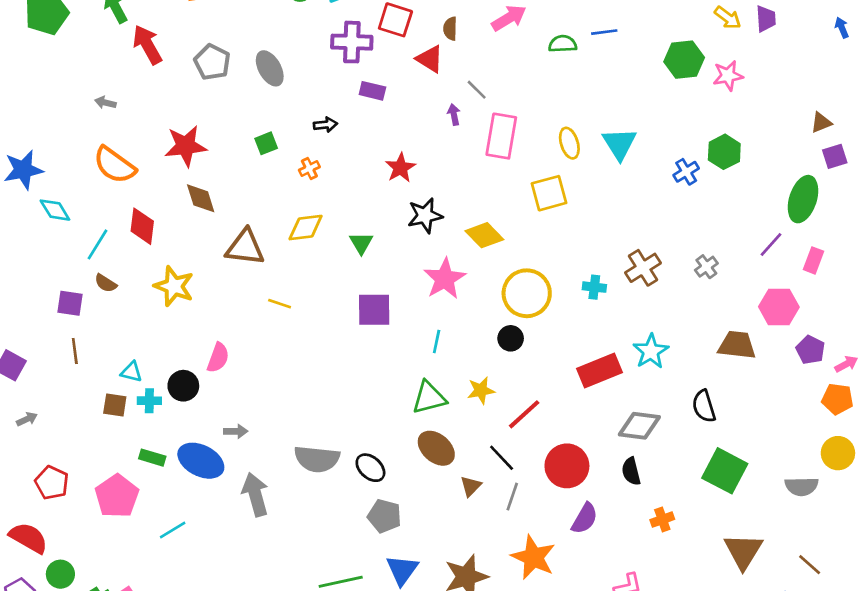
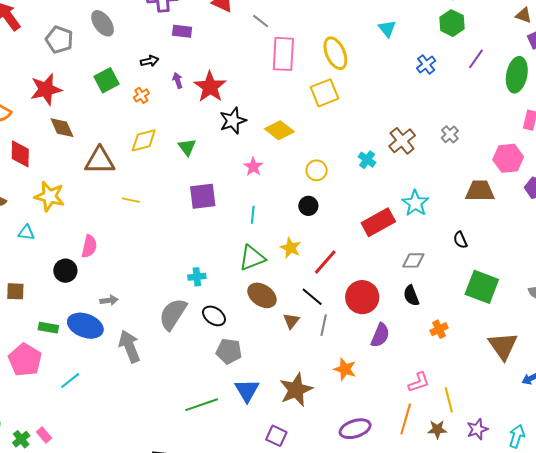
gray pentagon: (212, 62) -> (59, 40), moved
purple arrow: (454, 115) -> (178, 80), moved
brown triangle: (821, 123) -> (524, 15), turned 48
green square: (266, 143) -> (107, 80), size x1.4
yellow ellipse: (569, 143) -> (335, 53), size x1.4
cyan triangle: (619, 144) -> (387, 28), moved, size x0.7
green hexagon: (724, 152) -> (452, 23), moved
red star: (400, 168) -> (210, 87), size x1.4
purple line: (771, 244) -> (476, 59), moved
pink star: (445, 279) -> (253, 167), size x0.6
cyan cross: (594, 287) -> (367, 160), turned 36
yellow circle: (527, 293) -> (317, 170), size x0.6
cyan triangle: (131, 372) -> (26, 233), moved
yellow star: (481, 390) -> (291, 248), turned -30
cyan cross: (149, 401) -> (197, 277), moved
black semicircle: (704, 406) -> (460, 240), size x0.7
gray diamond: (639, 426) -> (413, 260), size x0.7
gray semicircle: (317, 459) -> (173, 314), turned 124
orange star: (533, 557) -> (345, 369), size x0.7

